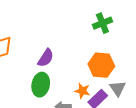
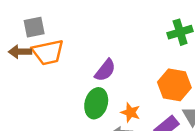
orange star: (82, 91) -> (130, 112), moved

